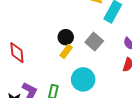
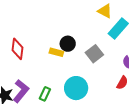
yellow rectangle: (66, 51) -> (56, 52), moved, turned 56

